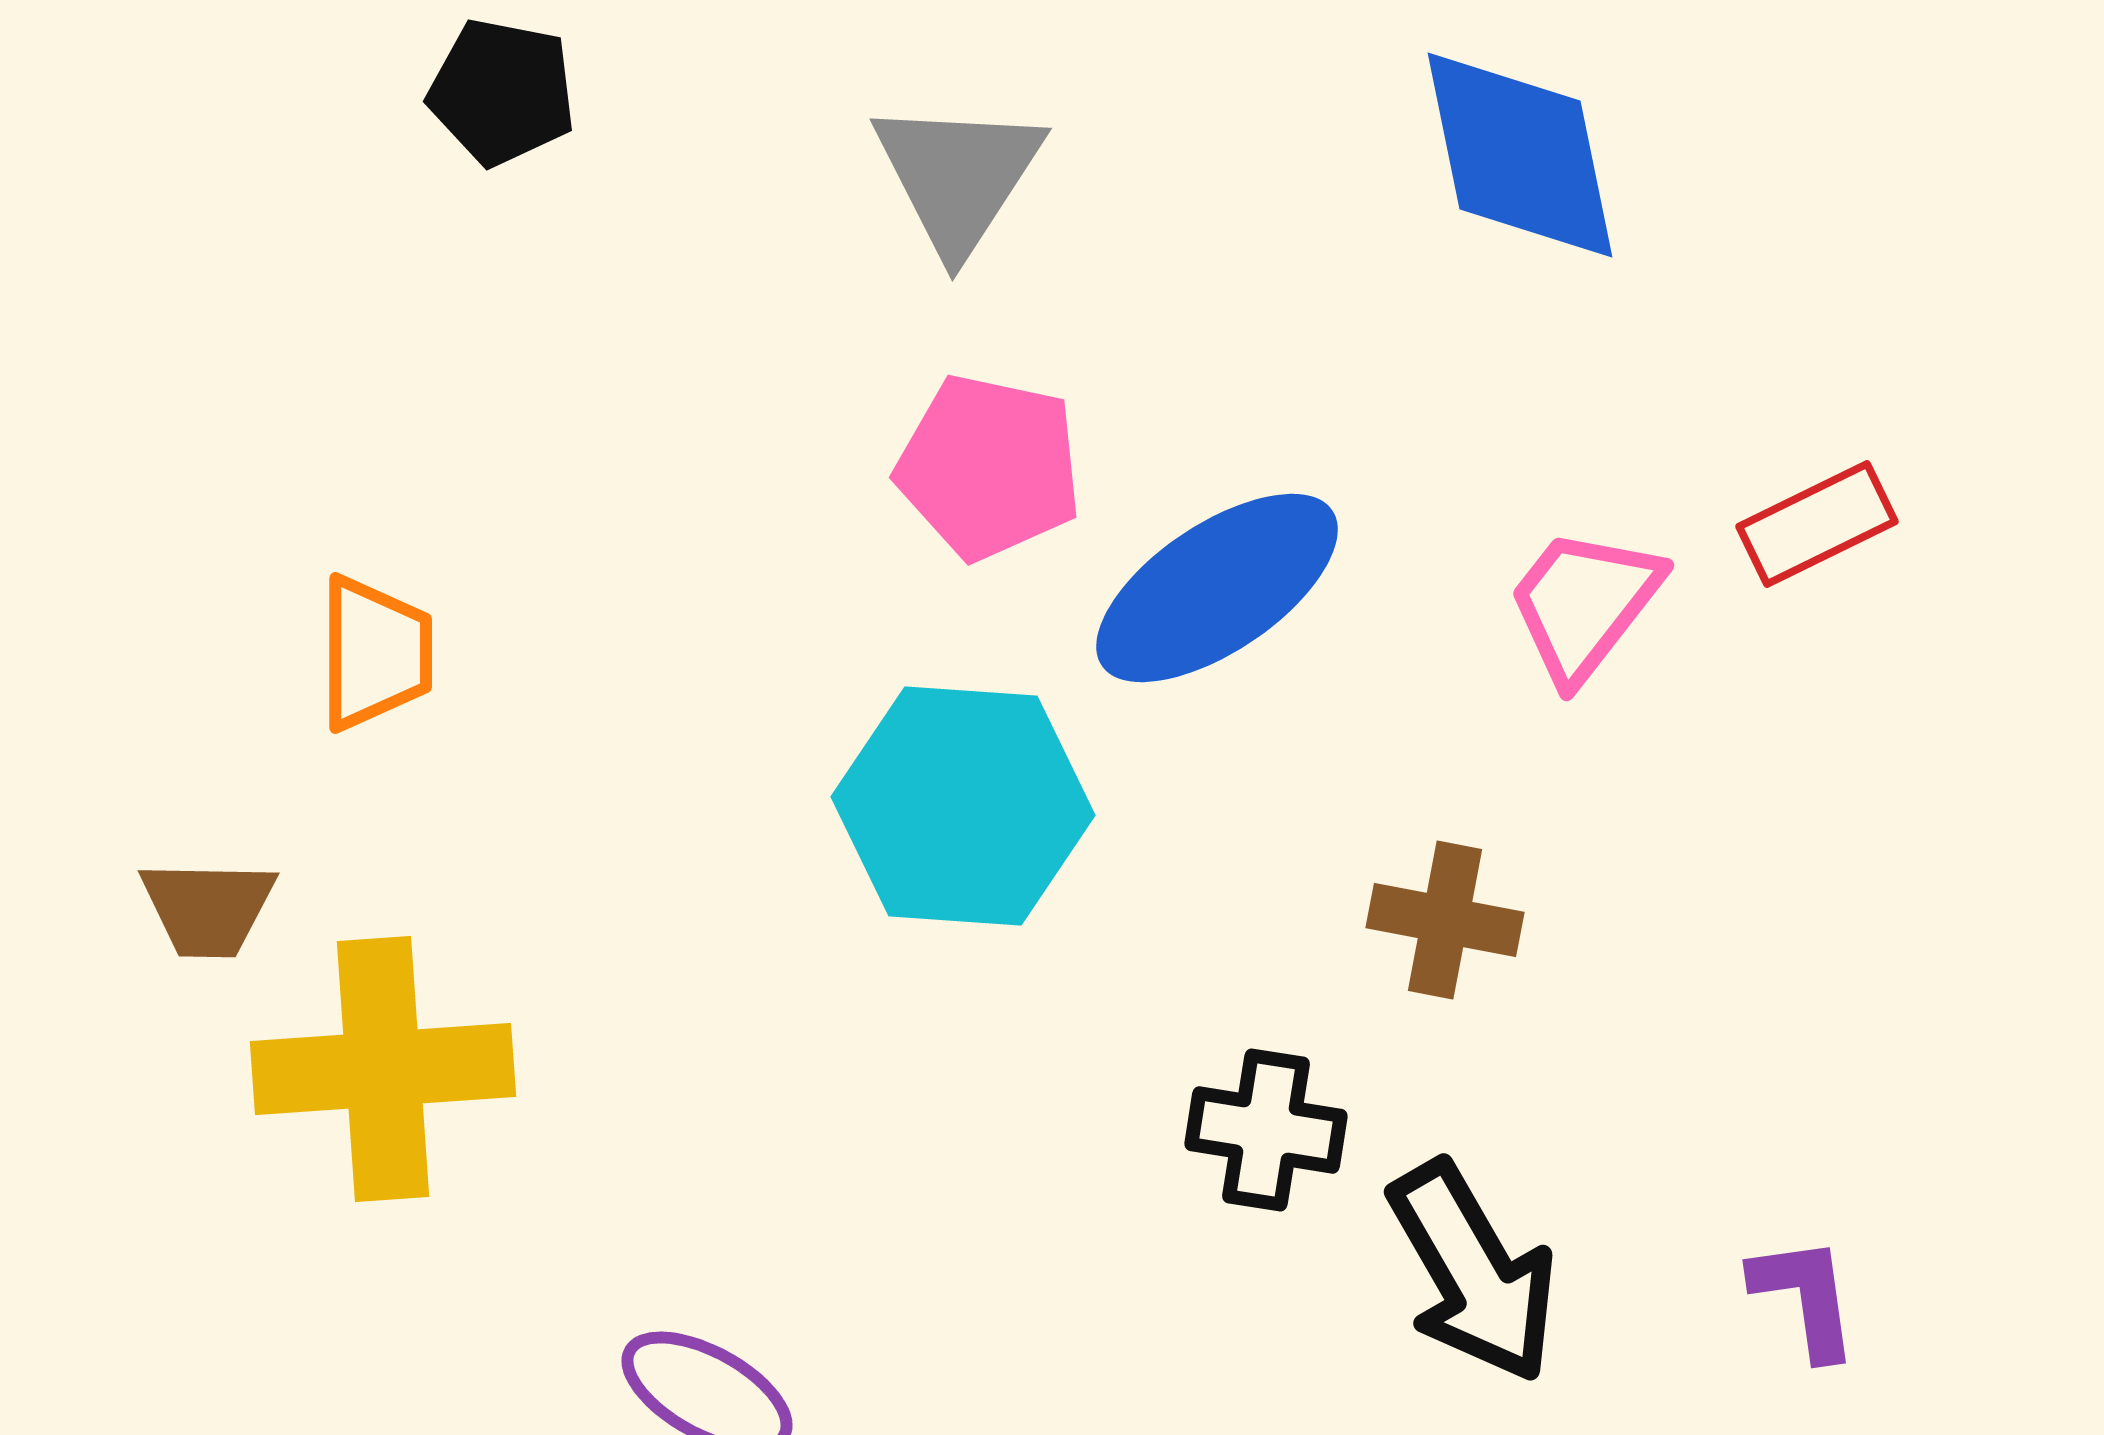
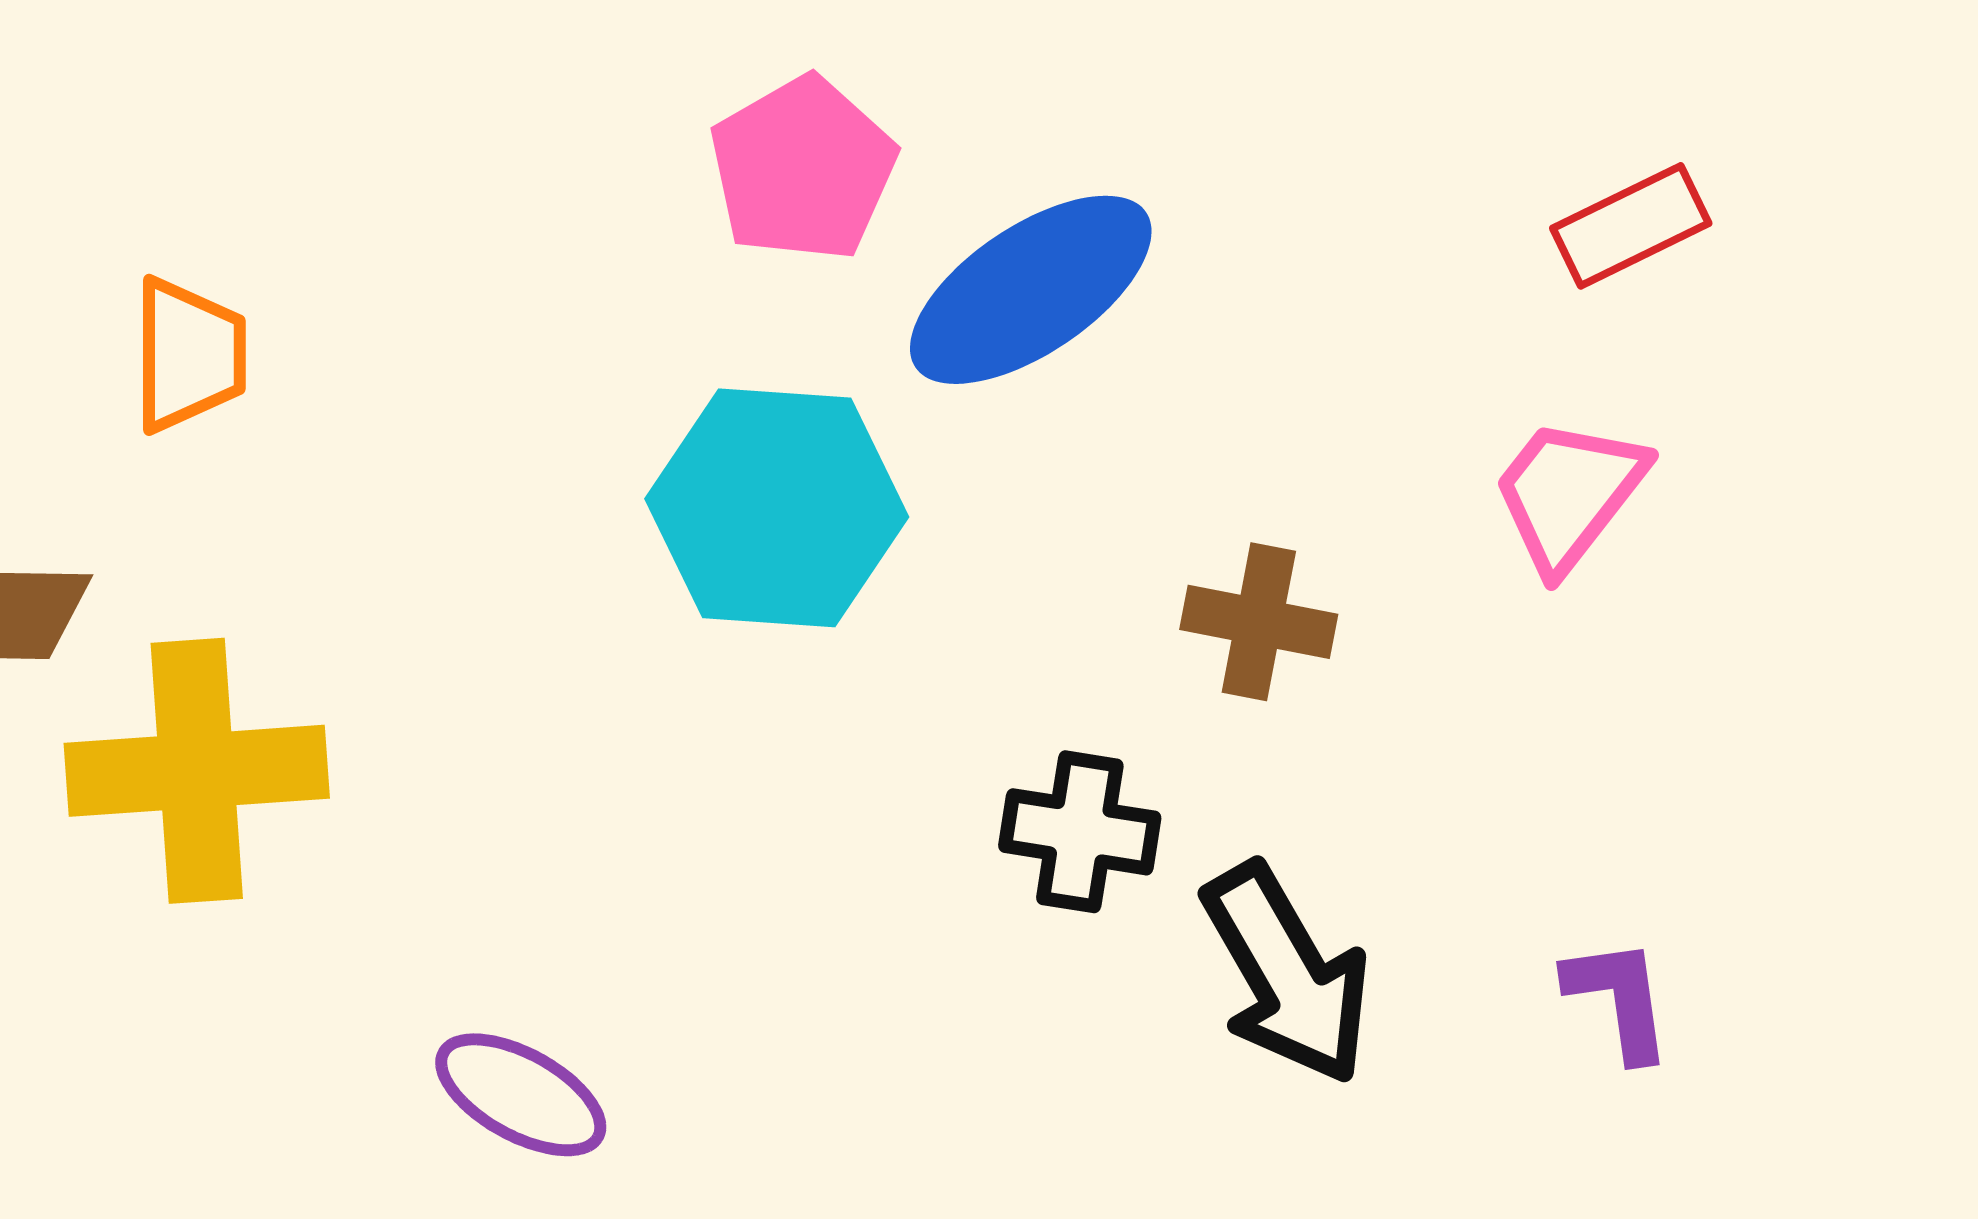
pink pentagon: (989, 467) -> (803, 169), turned 30
pink trapezoid: (1584, 604) -> (1569, 494), moved

